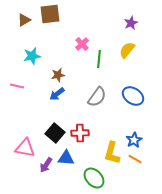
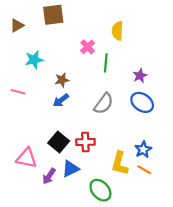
brown triangle: (24, 20) -> (17, 25), moved
purple star: (131, 23) -> (140, 76), moved
yellow semicircle: (127, 50) -> (118, 31), moved, turned -36
blue triangle: (66, 158) -> (70, 169), turned -30

